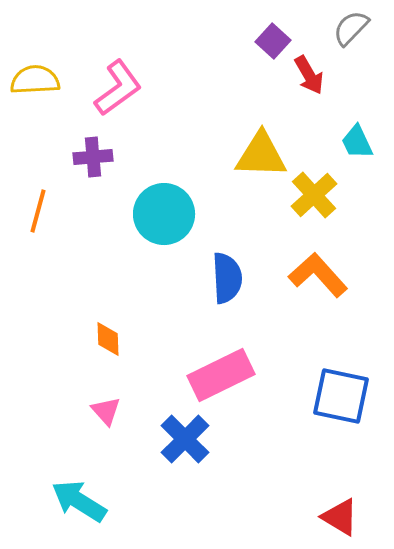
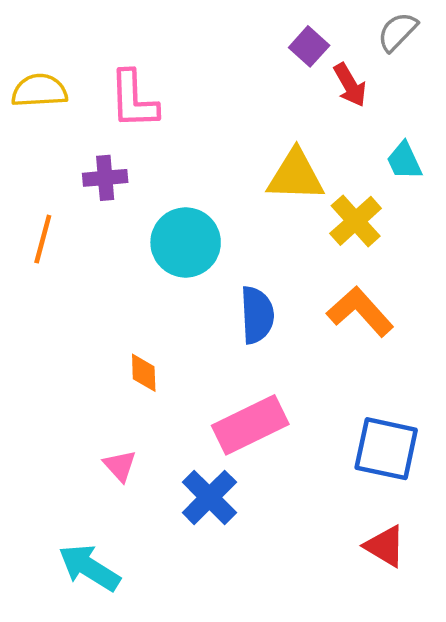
pink L-shape: (118, 88) -> (133, 100), turned 124
orange diamond: (108, 339) -> (144, 373), moved
red triangle: (340, 517) -> (385, 546), moved

